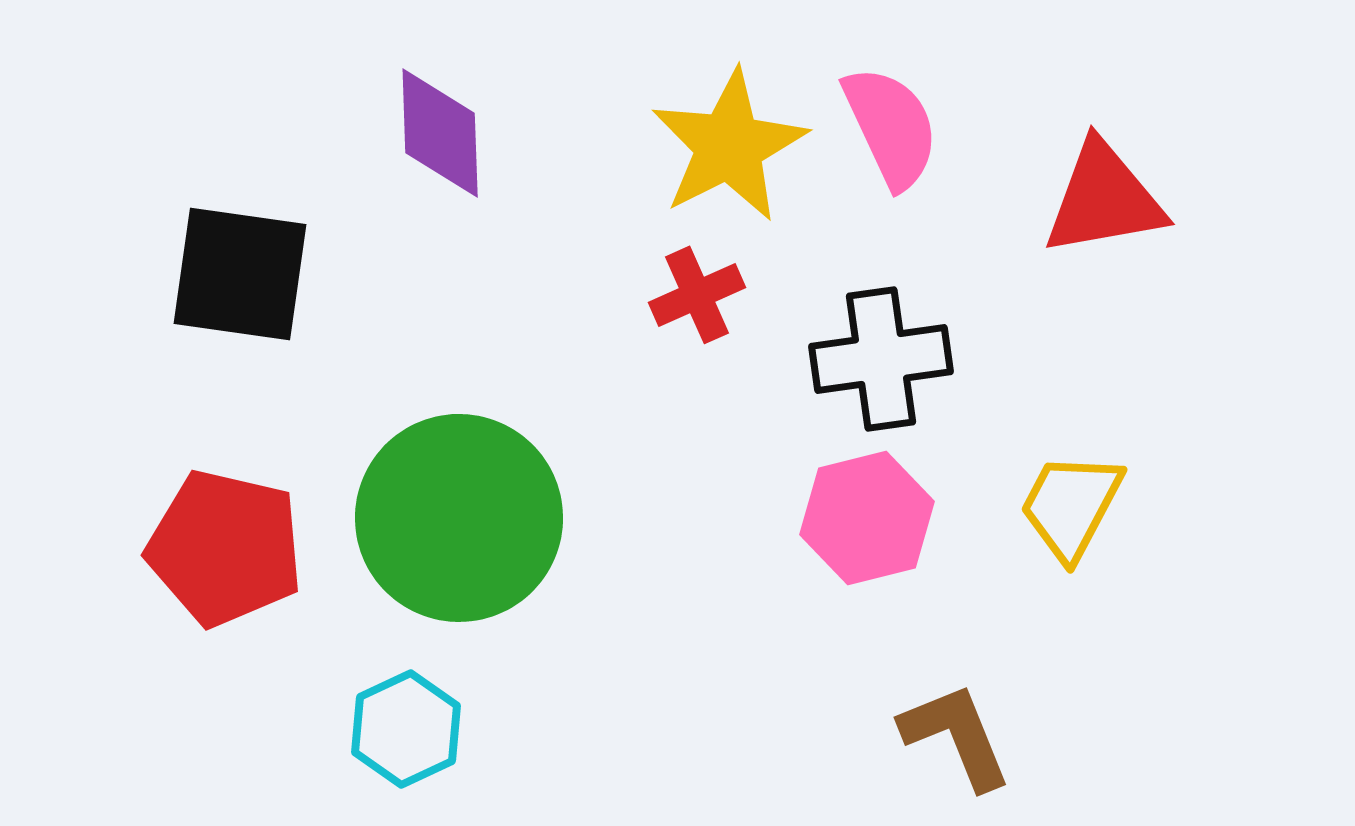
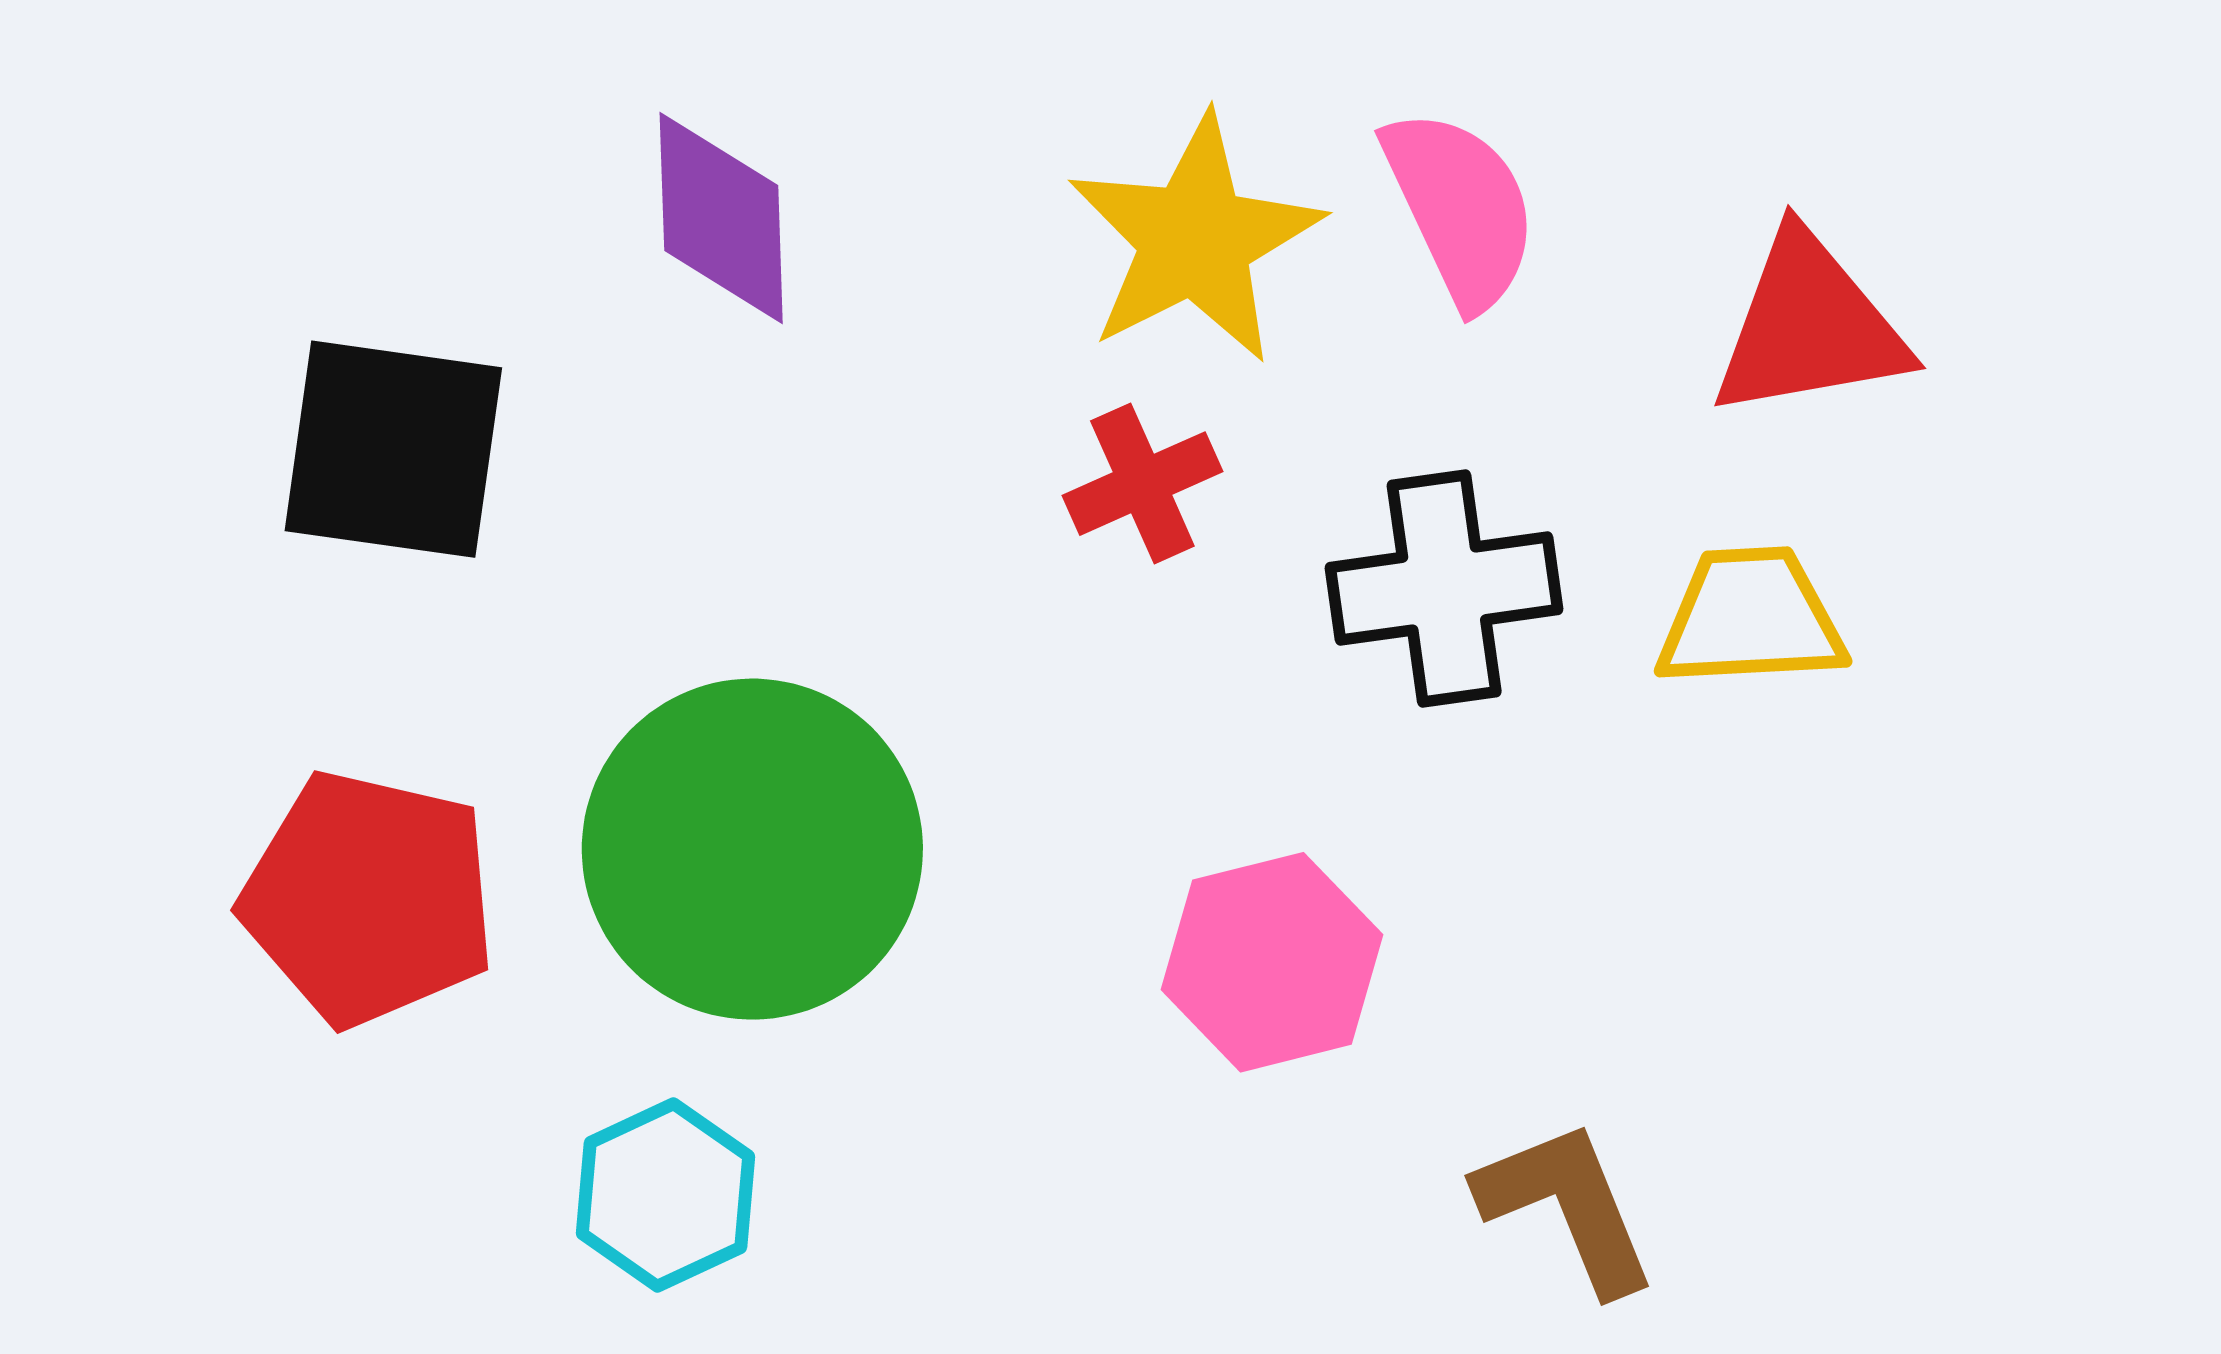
yellow trapezoid: (1071, 506) -> (1751, 618), moved, turned 59
pink hexagon: (867, 518) -> (1272, 962), moved

